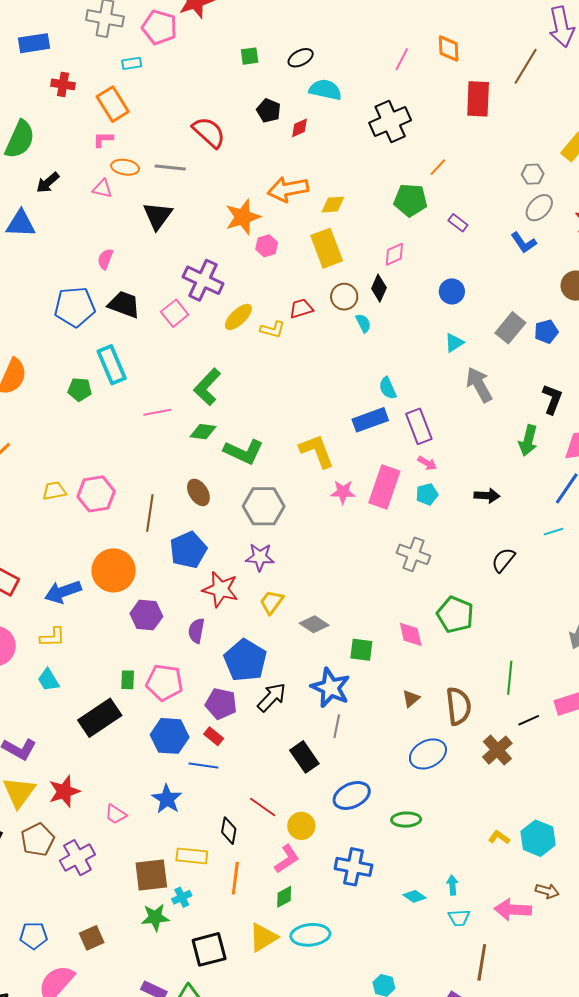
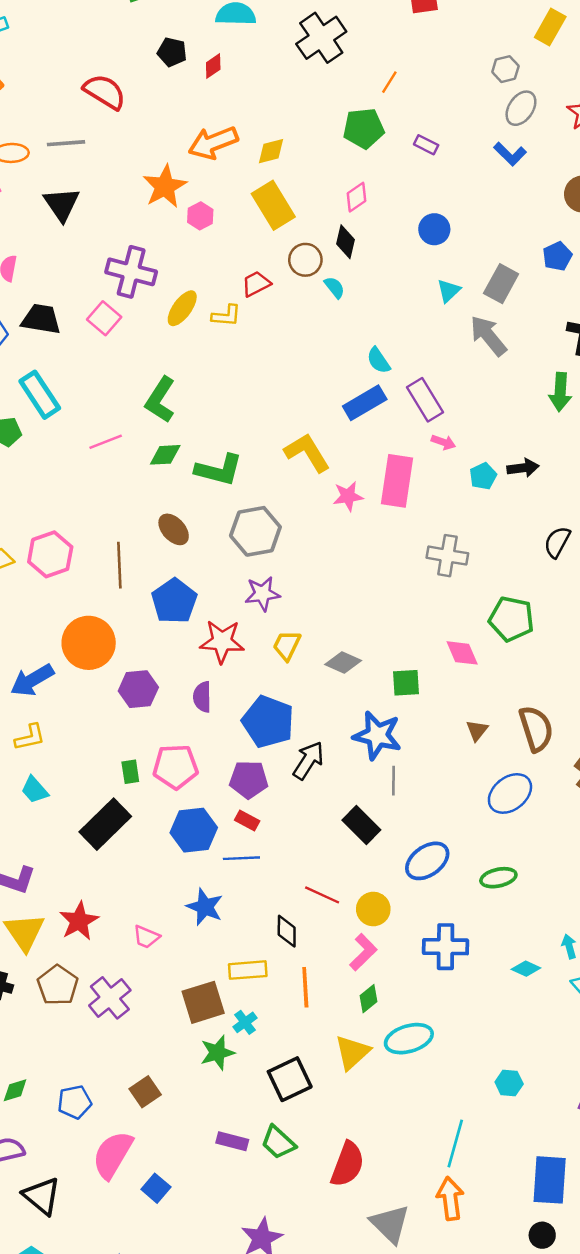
gray rectangle: (510, 328) -> (501, 284), moved
cyan pentagon: (427, 494) -> (483, 476), moved

